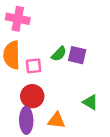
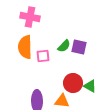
red circle: (32, 96) -> (73, 83), moved

